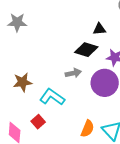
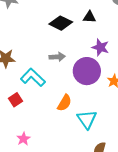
black diamond: (86, 50) -> (61, 23), moved
orange semicircle: (87, 129) -> (64, 103), moved

